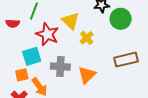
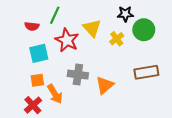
yellow cross: (87, 38) -> (117, 39), moved
cyan square: (32, 56) -> (39, 53), moved

